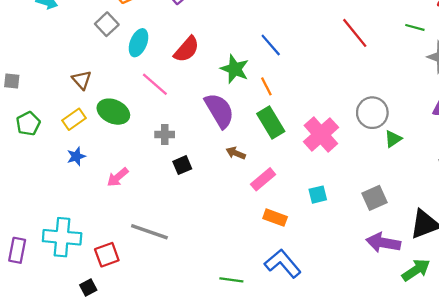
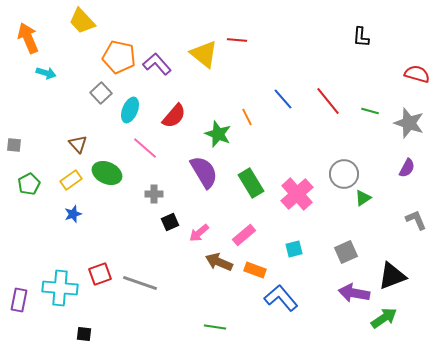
green line: (415, 27) -> (370, 111), moved
blue line: (271, 45) -> (283, 99), moved
orange line: (266, 86) -> (247, 117), moved
brown arrow: (236, 153) -> (219, 262), moved, size x1.5
pink arrow: (118, 177) -> (199, 233), moved
red square: (107, 255) -> (100, 274), moved
blue L-shape: (283, 263) -> (281, 298), moved
black square: (88, 287) -> (84, 334), turned 35

